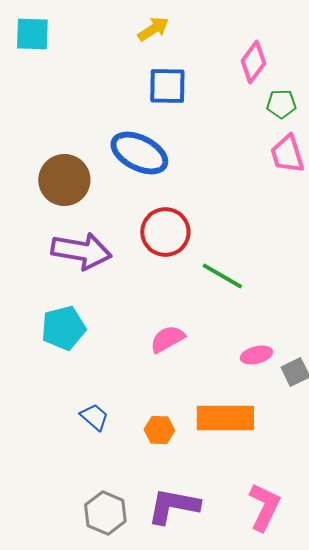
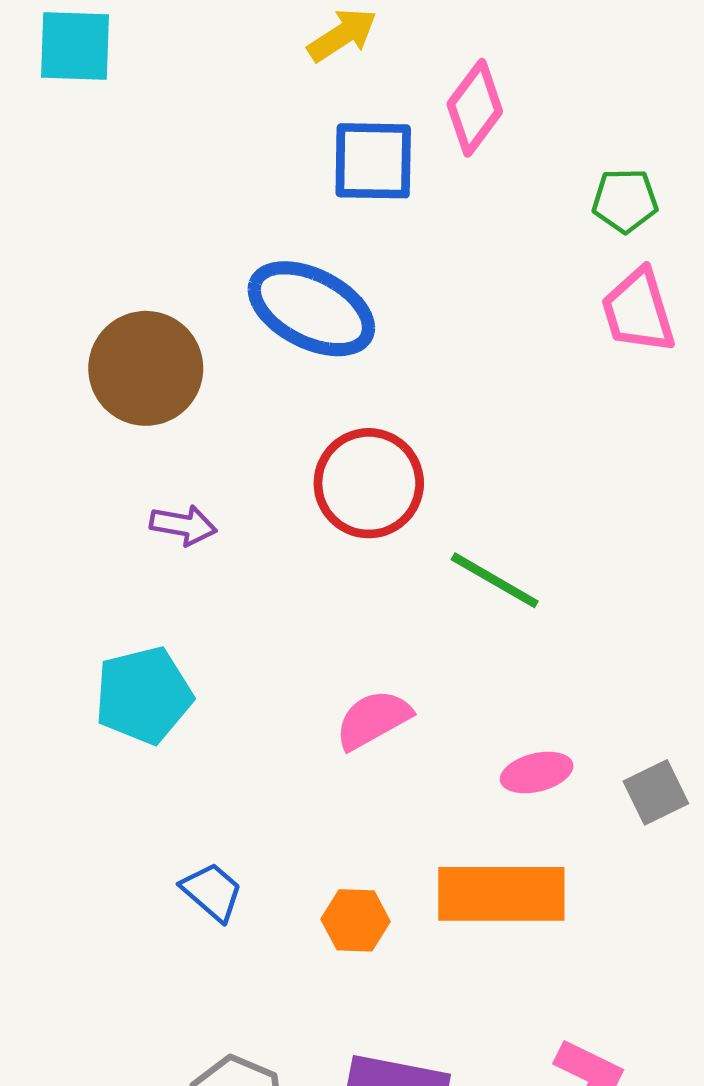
pink diamond: (253, 62) -> (475, 108), moved
purple arrow: (81, 251) -> (183, 525), size x0.5
pink ellipse: (256, 355) -> (537, 772), moved

